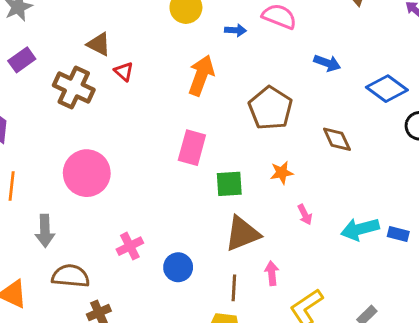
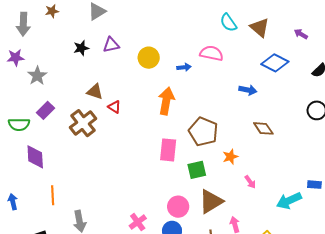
blue arrow: (327, 63) -> (248, 90), moved
brown cross: (74, 87) -> (83, 123), turned 36
blue diamond: (387, 89) -> (275, 63), moved
brown pentagon: (270, 108) -> (203, 132), moved
pink circle: (87, 173) -> (178, 207), moved, size x0.7
cyan arrow: (360, 229) -> (289, 201), moved

